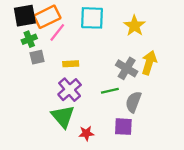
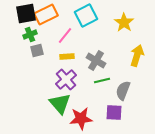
cyan square: (92, 18) -> (86, 16), turned -30
pink line: (57, 32) -> (65, 36), moved
gray cross: (127, 68) -> (96, 60), moved
red star: (86, 133) -> (81, 118), size x1.6

